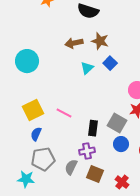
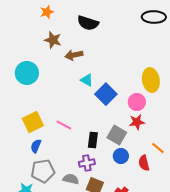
brown star: (100, 41) -> (53, 40), moved
blue square: (110, 63) -> (106, 94), moved, size x1.5
cyan triangle: (87, 68) -> (87, 80), turned -48
gray semicircle: (71, 167) -> (71, 179), turned 77

